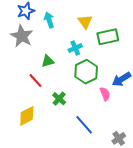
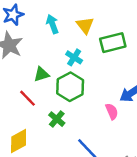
cyan arrow: (49, 20) -> (52, 24), moved
cyan cross: (75, 48) -> (74, 57), turned -32
green hexagon: (86, 72) -> (70, 87), moved

